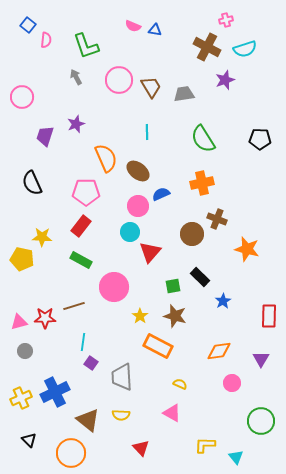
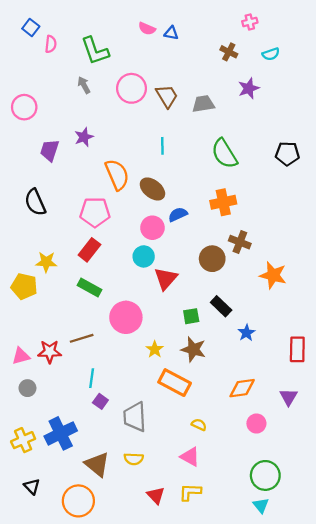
brown cross: (207, 47) -> (229, 52), size x0.6
cyan semicircle: (245, 49) -> (271, 54), size x0.7
green circle: (261, 421) -> (265, 475), moved
yellow L-shape: (205, 445) -> (190, 492), moved

